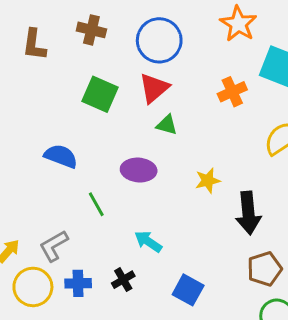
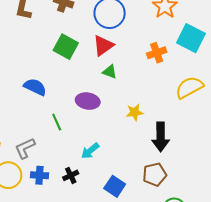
cyan arrow: (148, 242) -> (90, 151), turned -78
brown pentagon: (265, 269) -> (155, 175), moved

